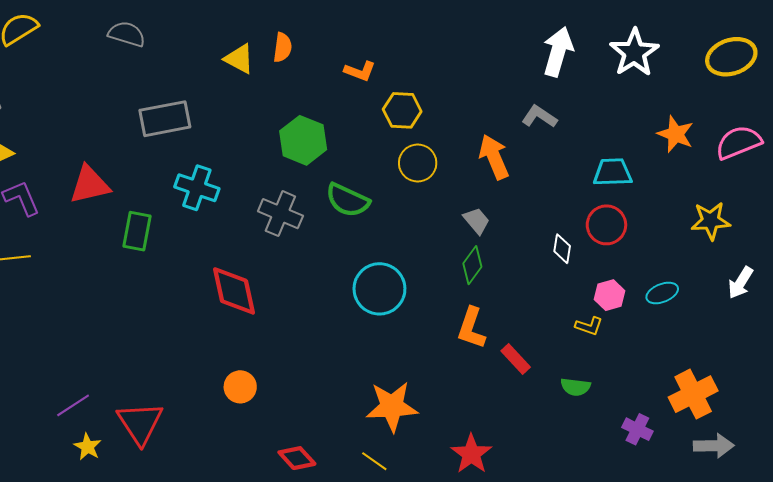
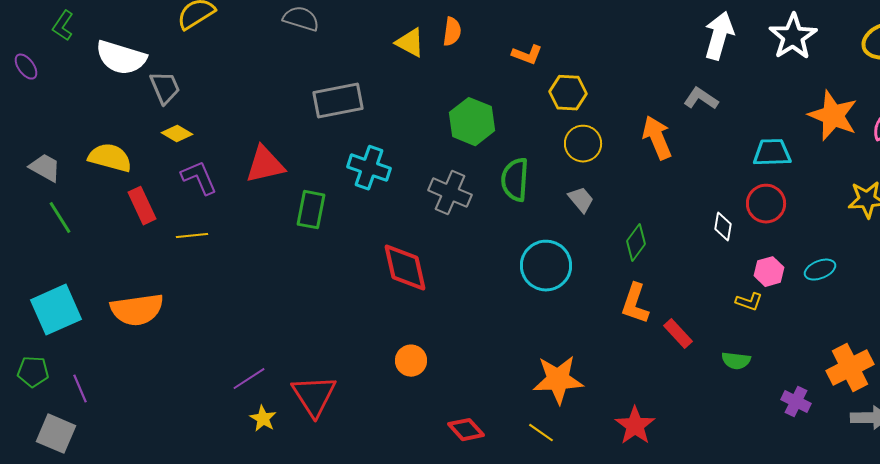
orange star: (676, 134) -> (833, 116), size x1.4
green semicircle: (348, 200) -> (515, 180), turned 69
gray trapezoid: (476, 221) -> (581, 200), moved

